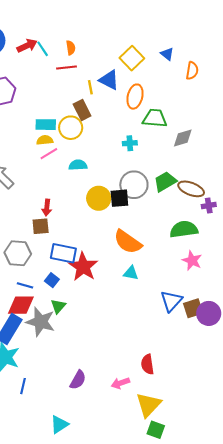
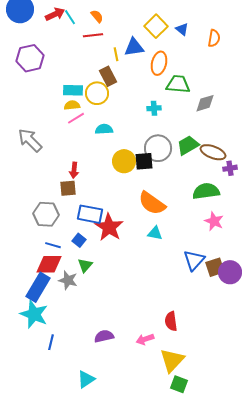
orange semicircle: (71, 48) -> (97, 16), turned -32
blue triangle: (167, 54) -> (182, 29), moved
blue triangle: (109, 80) -> (134, 47), turned -35
gray star: (41, 322) -> (68, 280), size x0.7
purple semicircle: (78, 380) -> (104, 336), turned -132

